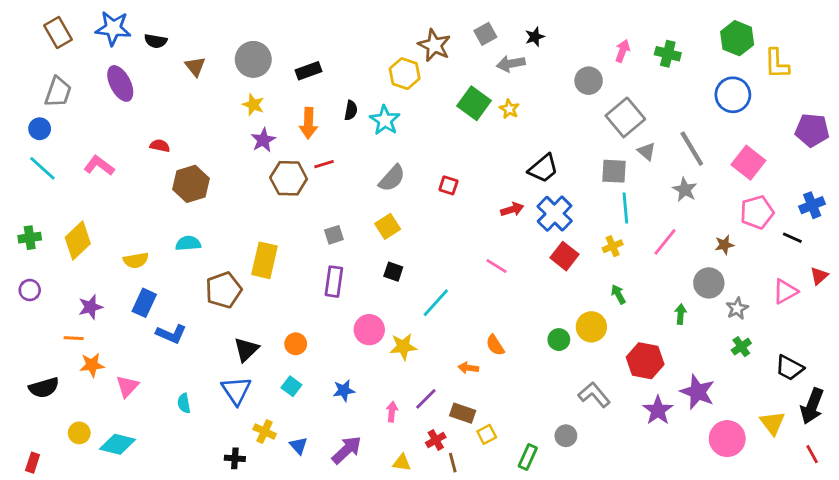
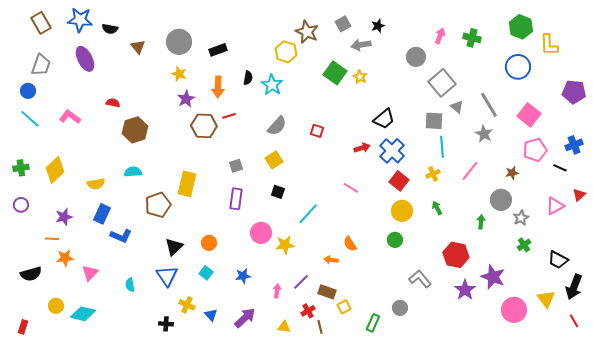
yellow circle: (591, 327) -> (402, 211), moved

